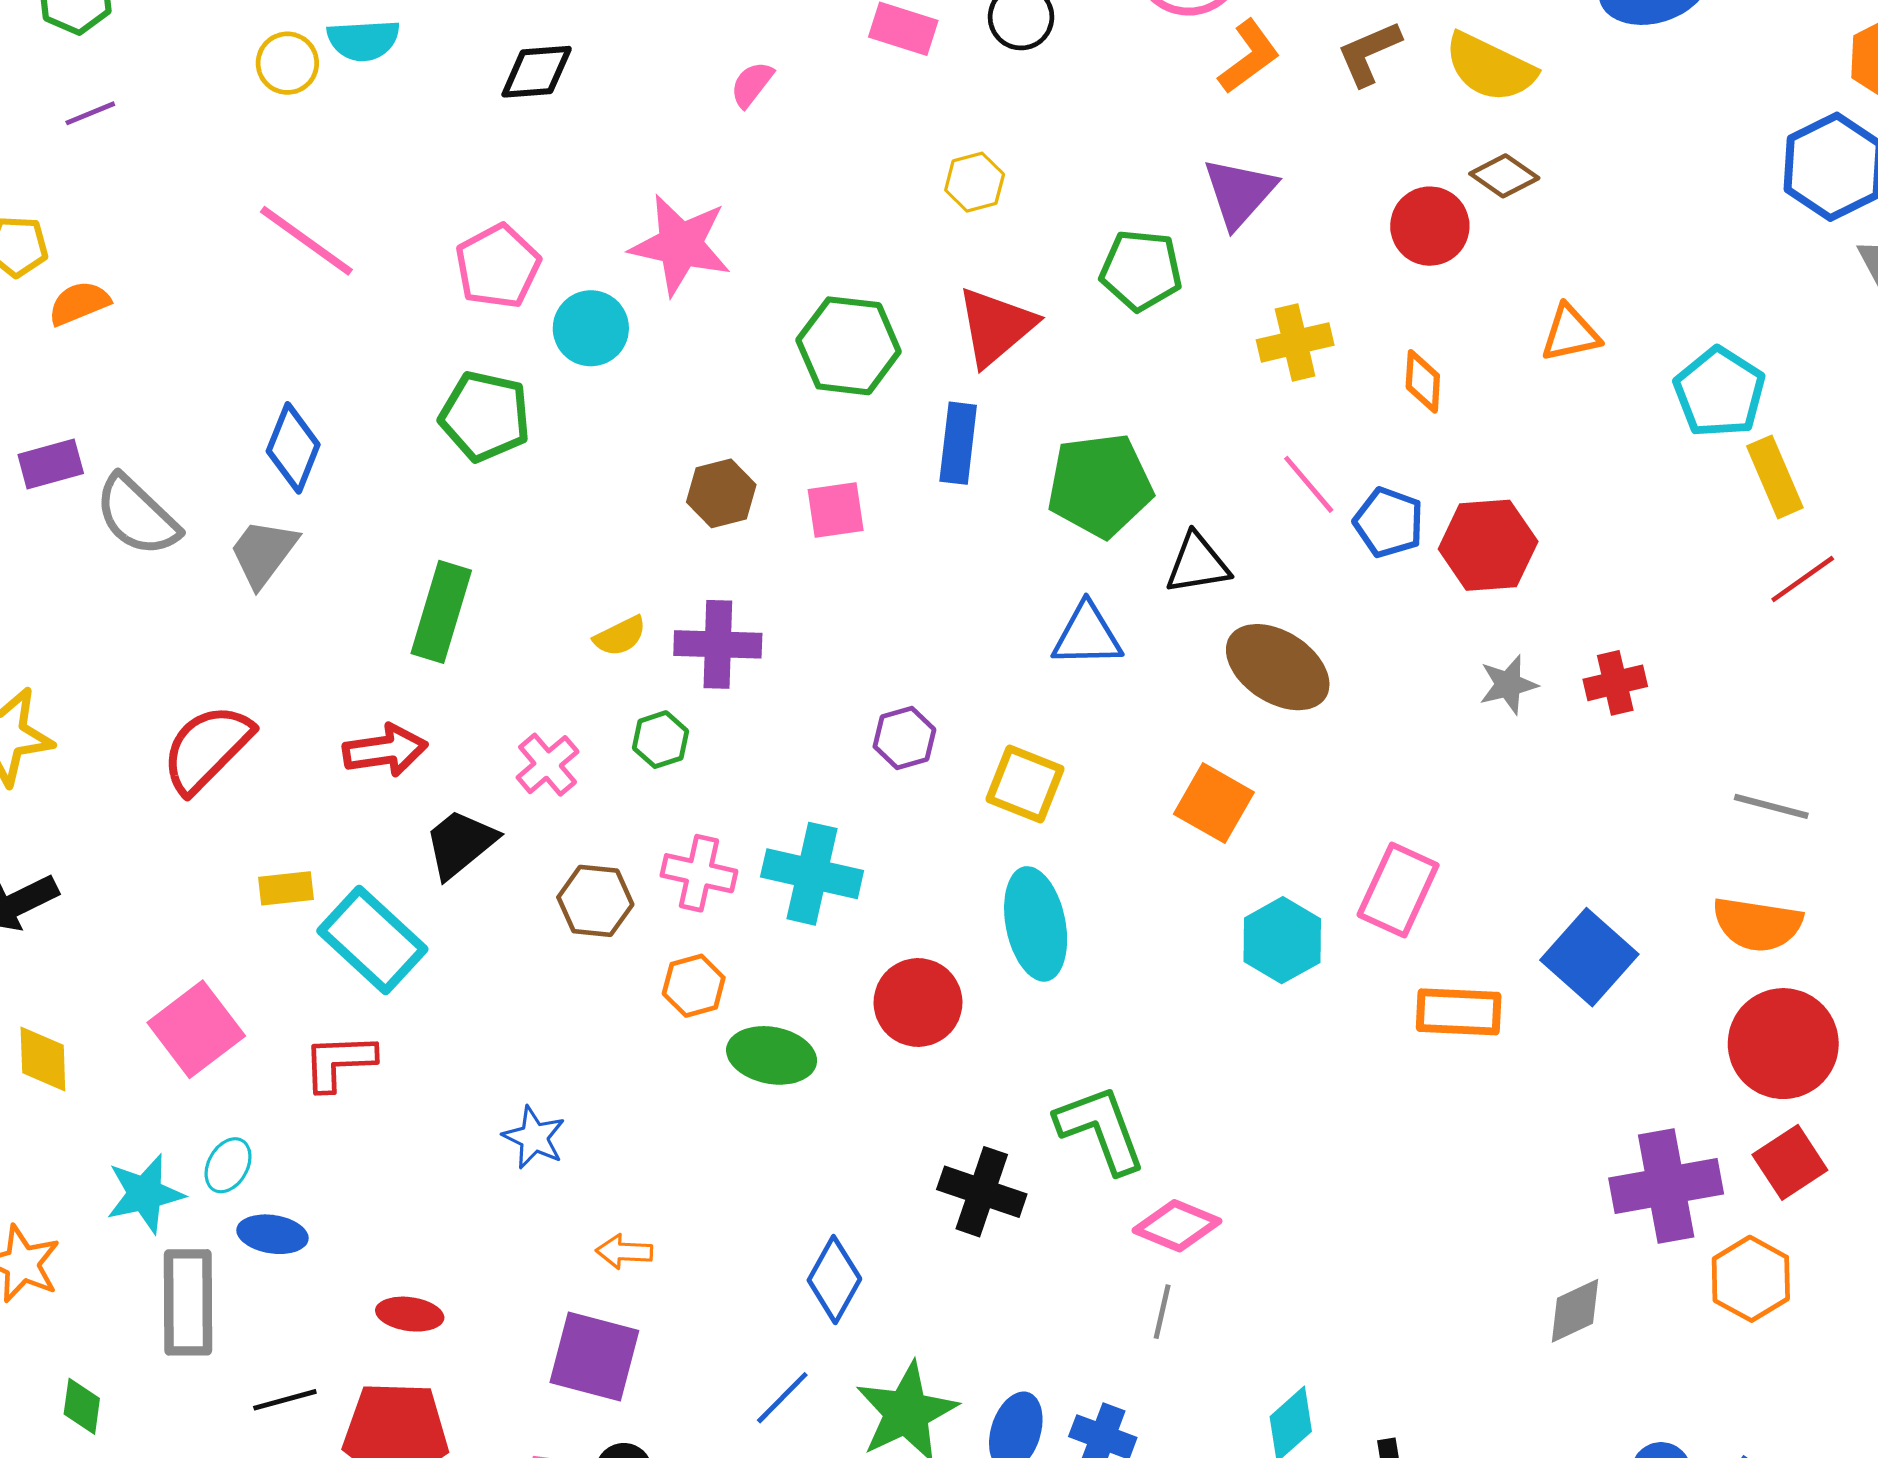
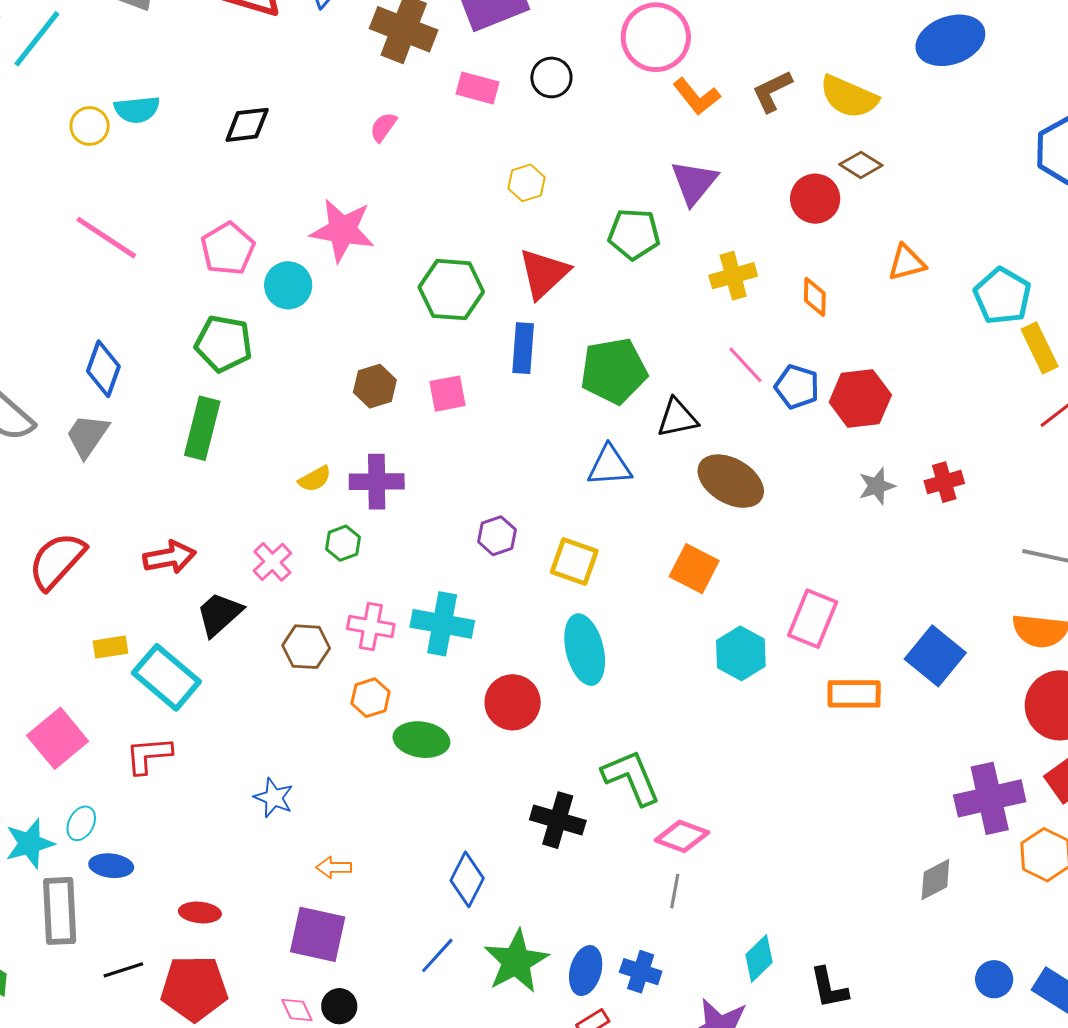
orange L-shape: (1249, 57) -> (696, 96), turned 90
green rectangle: (441, 612) -> (202, 428), moved

